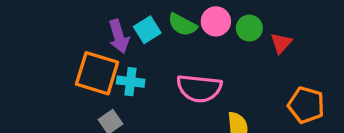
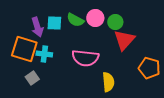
cyan square: (147, 30) -> (54, 23), turned 35
red triangle: (281, 43) -> (124, 40), moved, size x1.6

